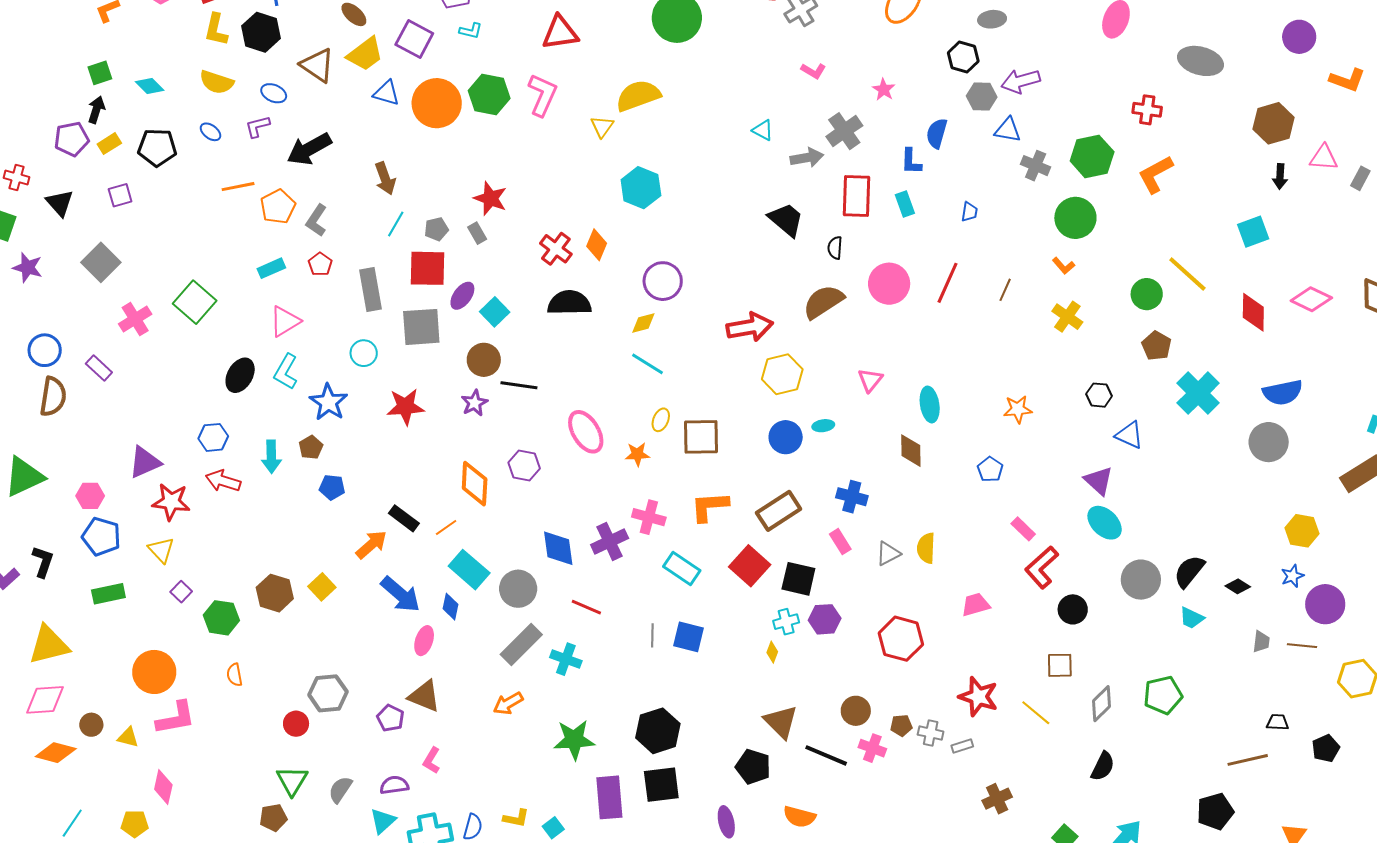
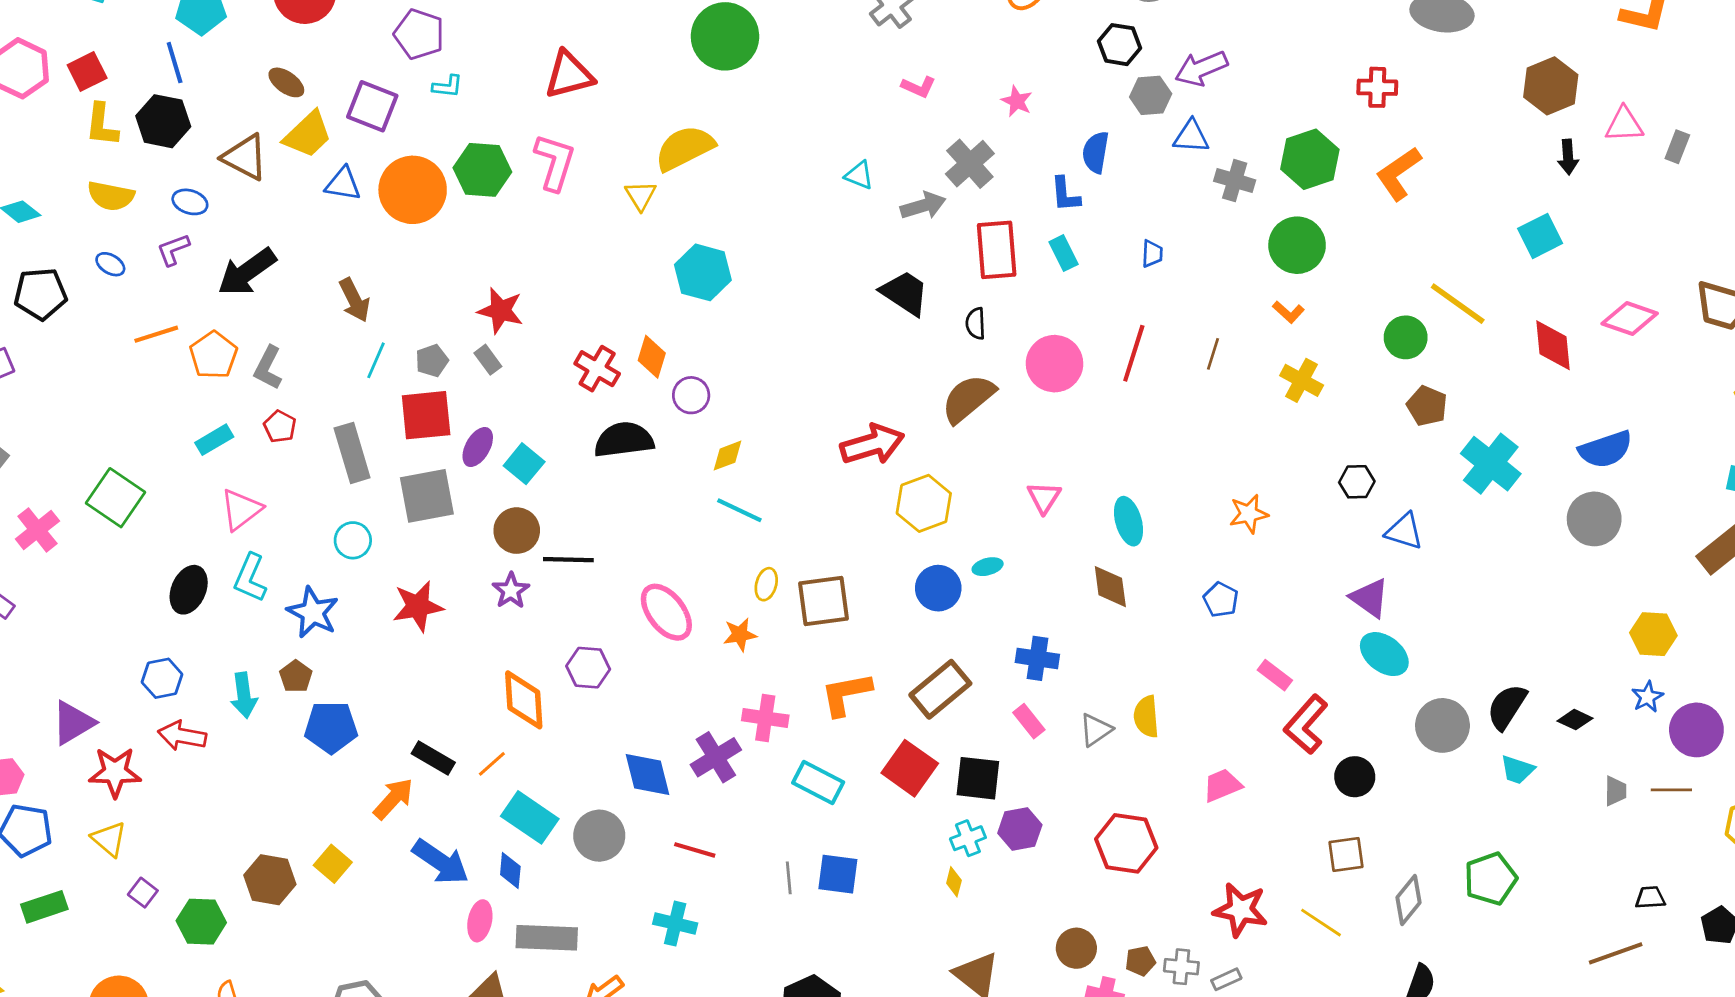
purple circle: (663, 281) -> (691, 395), moved, size x0.7
blue pentagon: (332, 487) -> (331, 727), size x1.5
gray rectangle: (521, 645) -> (547, 938), moved, turned 54

